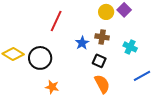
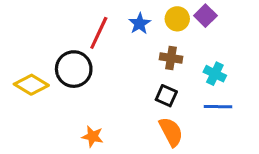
blue star: (82, 43) -> (140, 24), moved
black circle: (40, 58) -> (74, 69), moved
blue line: (142, 76) -> (218, 107), moved, turned 30

